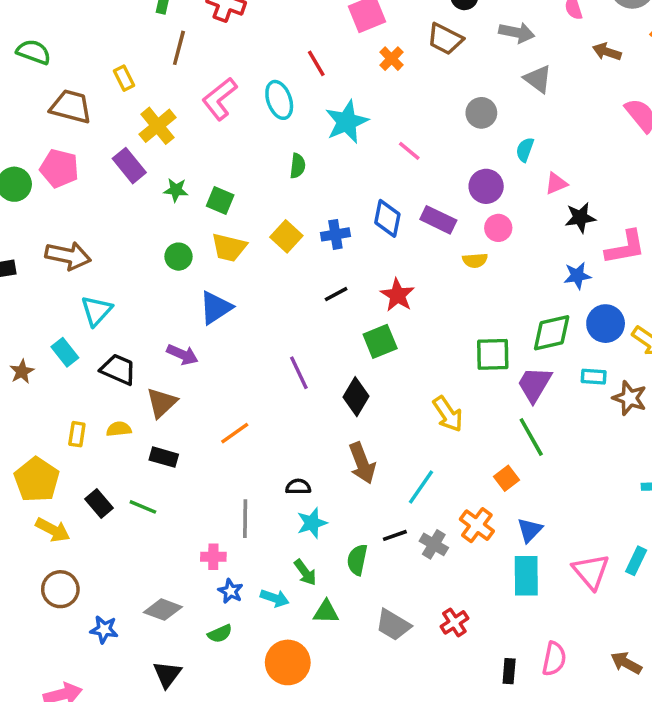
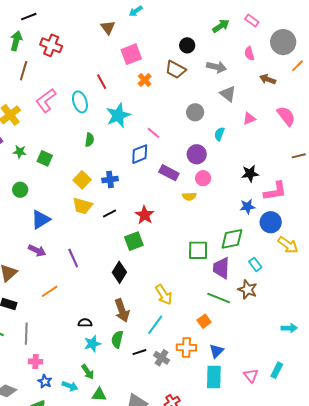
pink triangle: (556, 184) -> (249, 119), moved
blue diamond: (387, 218) -> (140, 154), moved, turned 55
yellow trapezoid: (229, 247) -> (82, 206), moved
blue circle: (606, 324) -> (271, 222), moved
purple arrow: (182, 355) -> (37, 251), moved
purple line: (299, 373) -> (73, 258), moved
cyan rectangle: (594, 377) -> (255, 264), turned 48
purple trapezoid: (534, 384) -> (221, 268), turned -30
brown star: (630, 398) -> (248, 290), moved
yellow arrow: (448, 414) -> (164, 295), moved
green line: (531, 437) -> (219, 298), turned -40
gray line: (245, 519) -> (26, 334), moved
orange cross: (477, 525) -> (186, 347), turned -36
green semicircle: (357, 560) -> (117, 339), moved
pink triangle: (591, 571) -> (251, 376), size x0.7

